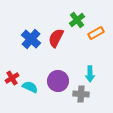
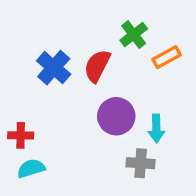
red cross: (12, 78) -> (21, 135), turned 32
purple circle: (58, 81) -> (116, 116), moved
cyan semicircle: (30, 87) -> (31, 168), moved, turned -42

